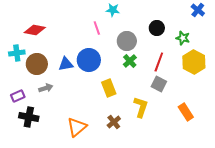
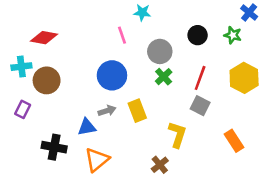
green star: (183, 38) -> (233, 35), moved
blue triangle: (66, 64) -> (87, 127), moved
gray arrow: (46, 88) -> (107, 111), moved
purple rectangle: (18, 96) -> (23, 109), moved, turned -40
black cross: (29, 117) -> (54, 147), moved
brown cross: (114, 122) -> (160, 165), moved

